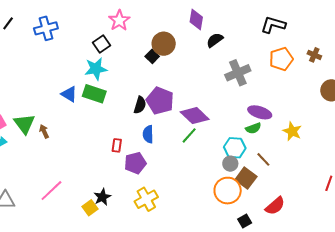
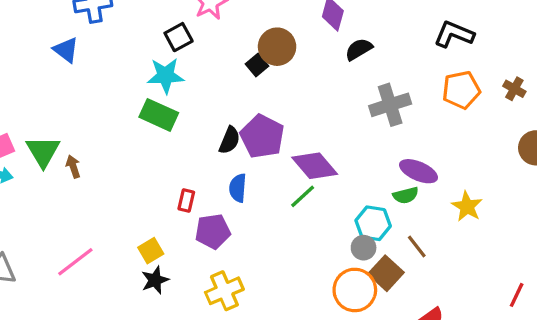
blue triangle: (69, 94) -> (66, 50), moved
yellow square: (90, 208) -> (151, 251), moved

